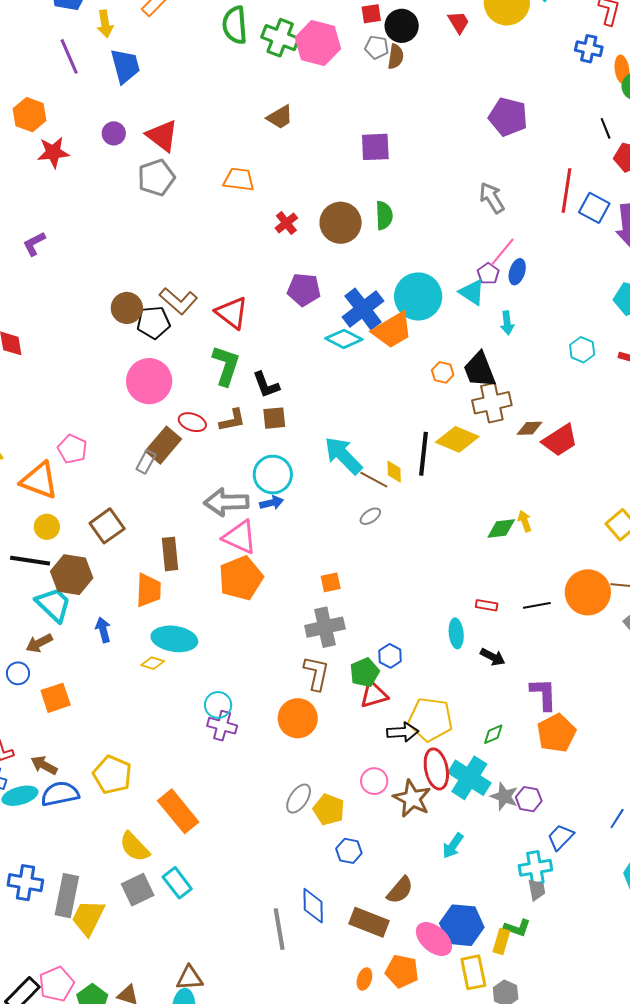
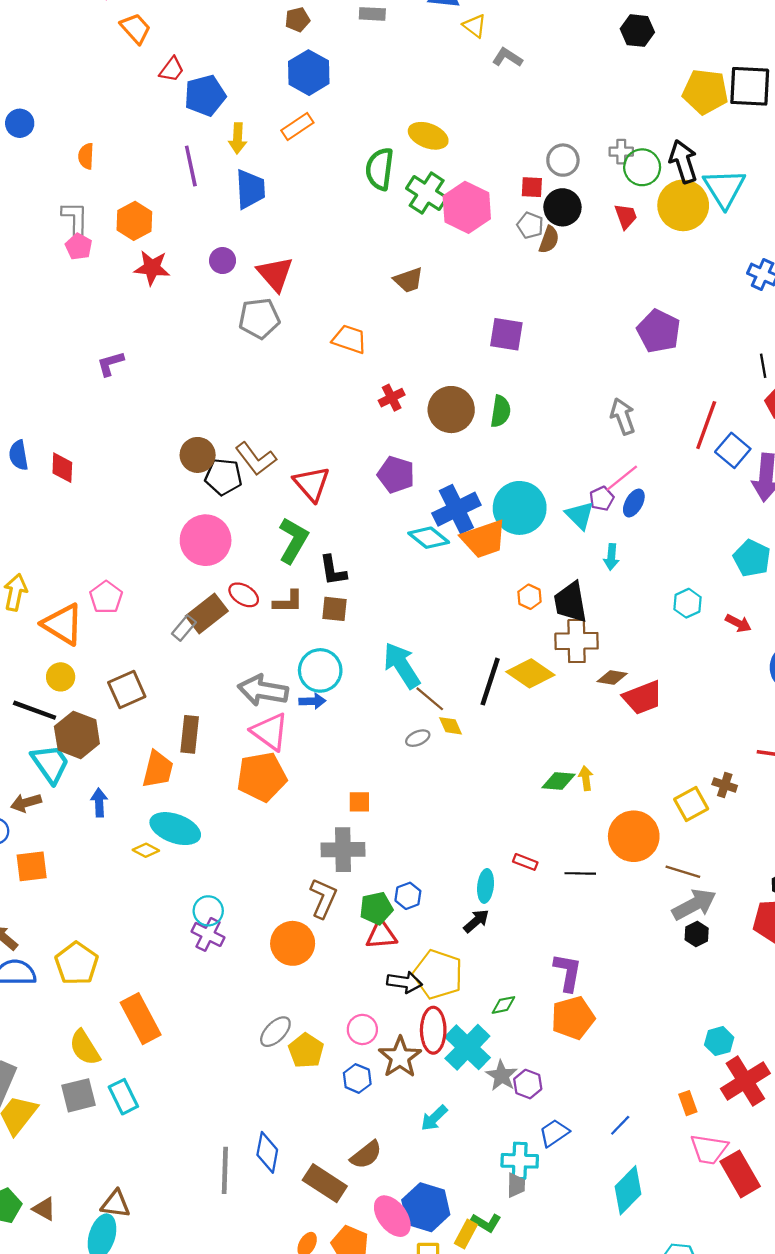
yellow diamond: (394, 472) -> (451, 726), moved, turned -35
orange circle: (588, 592) -> (634, 836), moved
black arrow: (493, 657) -> (476, 921), moved, turned -80
blue hexagon: (349, 851) -> (357, 1078), moved

